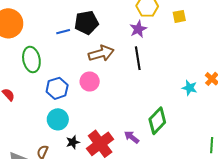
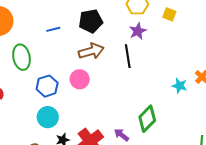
yellow square: (179, 16) -> (169, 14), turned 32
black pentagon: (86, 23) -> (91, 21), moved
purple star: (138, 29) -> (138, 31), moved

